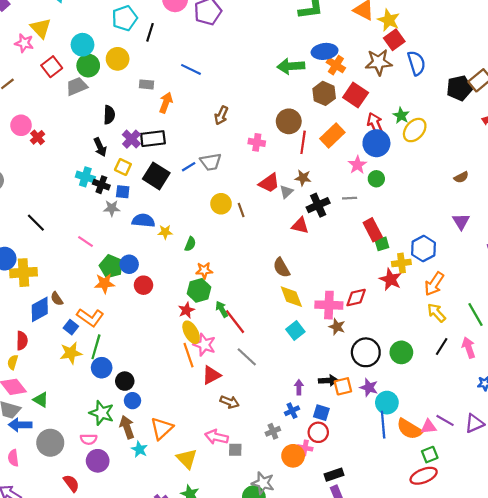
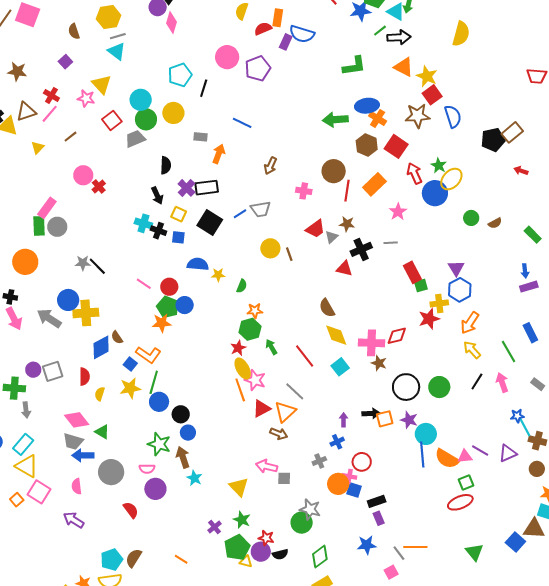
blue circle: (376, 143) -> (435, 193), moved
green circle: (376, 179) -> (471, 218), moved
gray star: (112, 208) -> (83, 263), moved
purple triangle: (461, 221) -> (456, 268), moved
red star: (390, 279) -> (429, 319), turned 30
red circle: (143, 285) -> (169, 287), moved
red line: (235, 322) -> (305, 356), moved
yellow semicircle: (13, 362) -> (100, 394), moved
blue square: (321, 413) -> (354, 490), moved
orange triangle: (162, 428) -> (285, 412), moved

